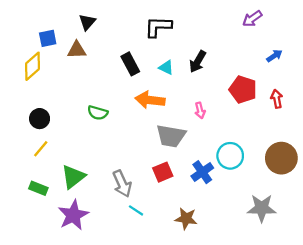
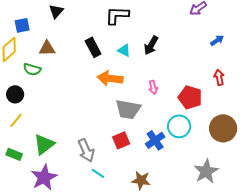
brown triangle: (77, 50) -> (47, 48), moved
red pentagon: (243, 90) -> (190, 97), moved
green semicircle: (98, 113) -> (32, 69), moved
gray star: (262, 208) -> (206, 171), turned -30

